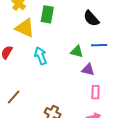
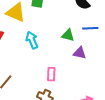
pink rectangle: (96, 92) -> (51, 74), moved

